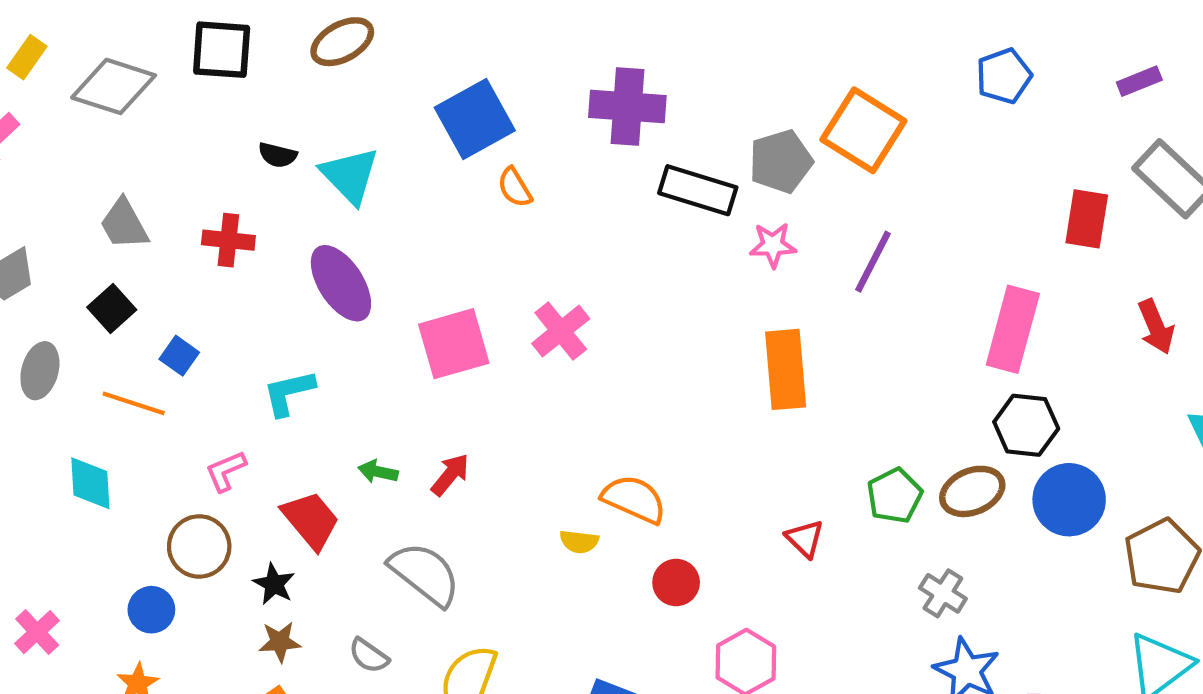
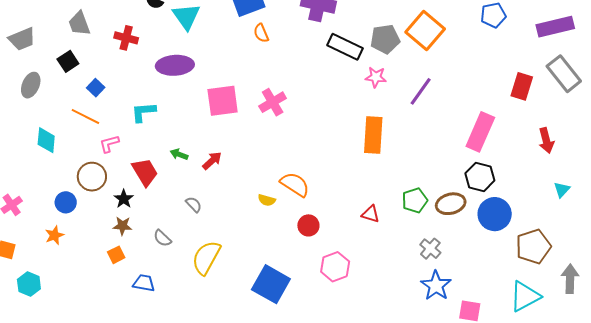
purple rectangle: (1139, 81) -> (555, 27), size x1.8
purple ellipse: (341, 283) -> (175, 65), turned -69
orange line: (134, 403) -> (85, 117), moved
red triangle: (805, 539) -> (371, 214), turned -36
gray semicircle: (425, 574) -> (194, 204), size x0.5

